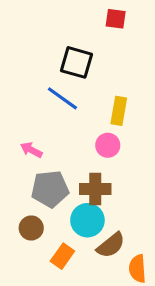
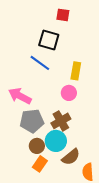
red square: (116, 19) -> (63, 15), moved
pink arrow: (31, 150) -> (20, 96), size x1.6
brown cross: (95, 189) -> (61, 121), turned -30
brown circle: (31, 228) -> (37, 146), moved

